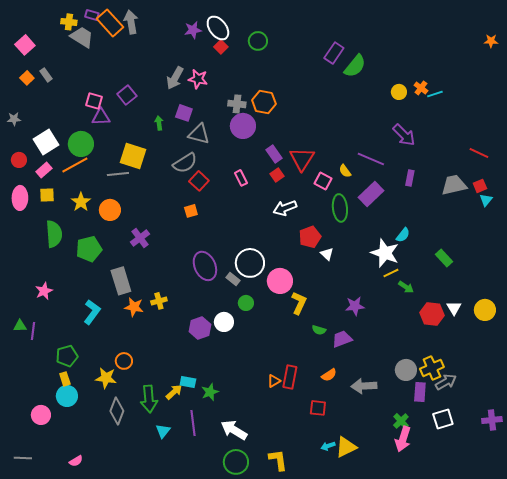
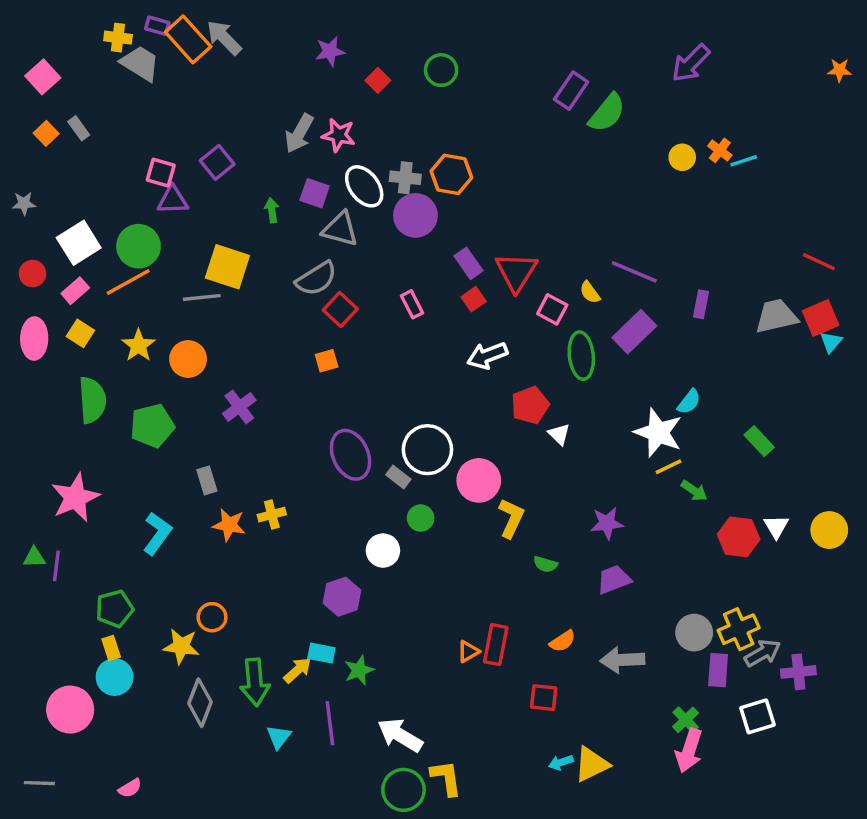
gray arrow: (131, 22) -> (224, 38), turned -35
white ellipse: (218, 28) -> (364, 186), moved
purple arrow: (404, 135) -> (691, 63), moved, turned 90
red square: (480, 186) -> (821, 318), size x1.5
yellow square: (47, 195) -> (80, 333), turned 35
gray rectangle: (121, 281) -> (207, 480), size x0.6
pink star: (44, 291) -> (75, 498), size x1.6
purple hexagon: (200, 328) -> (342, 597), moved
purple trapezoid: (342, 339) -> (614, 580), moved
pink circle: (41, 415) -> (70, 710), size x1.4
purple cross: (492, 420) -> (798, 672), moved
yellow L-shape: (278, 460) -> (446, 778), moved

